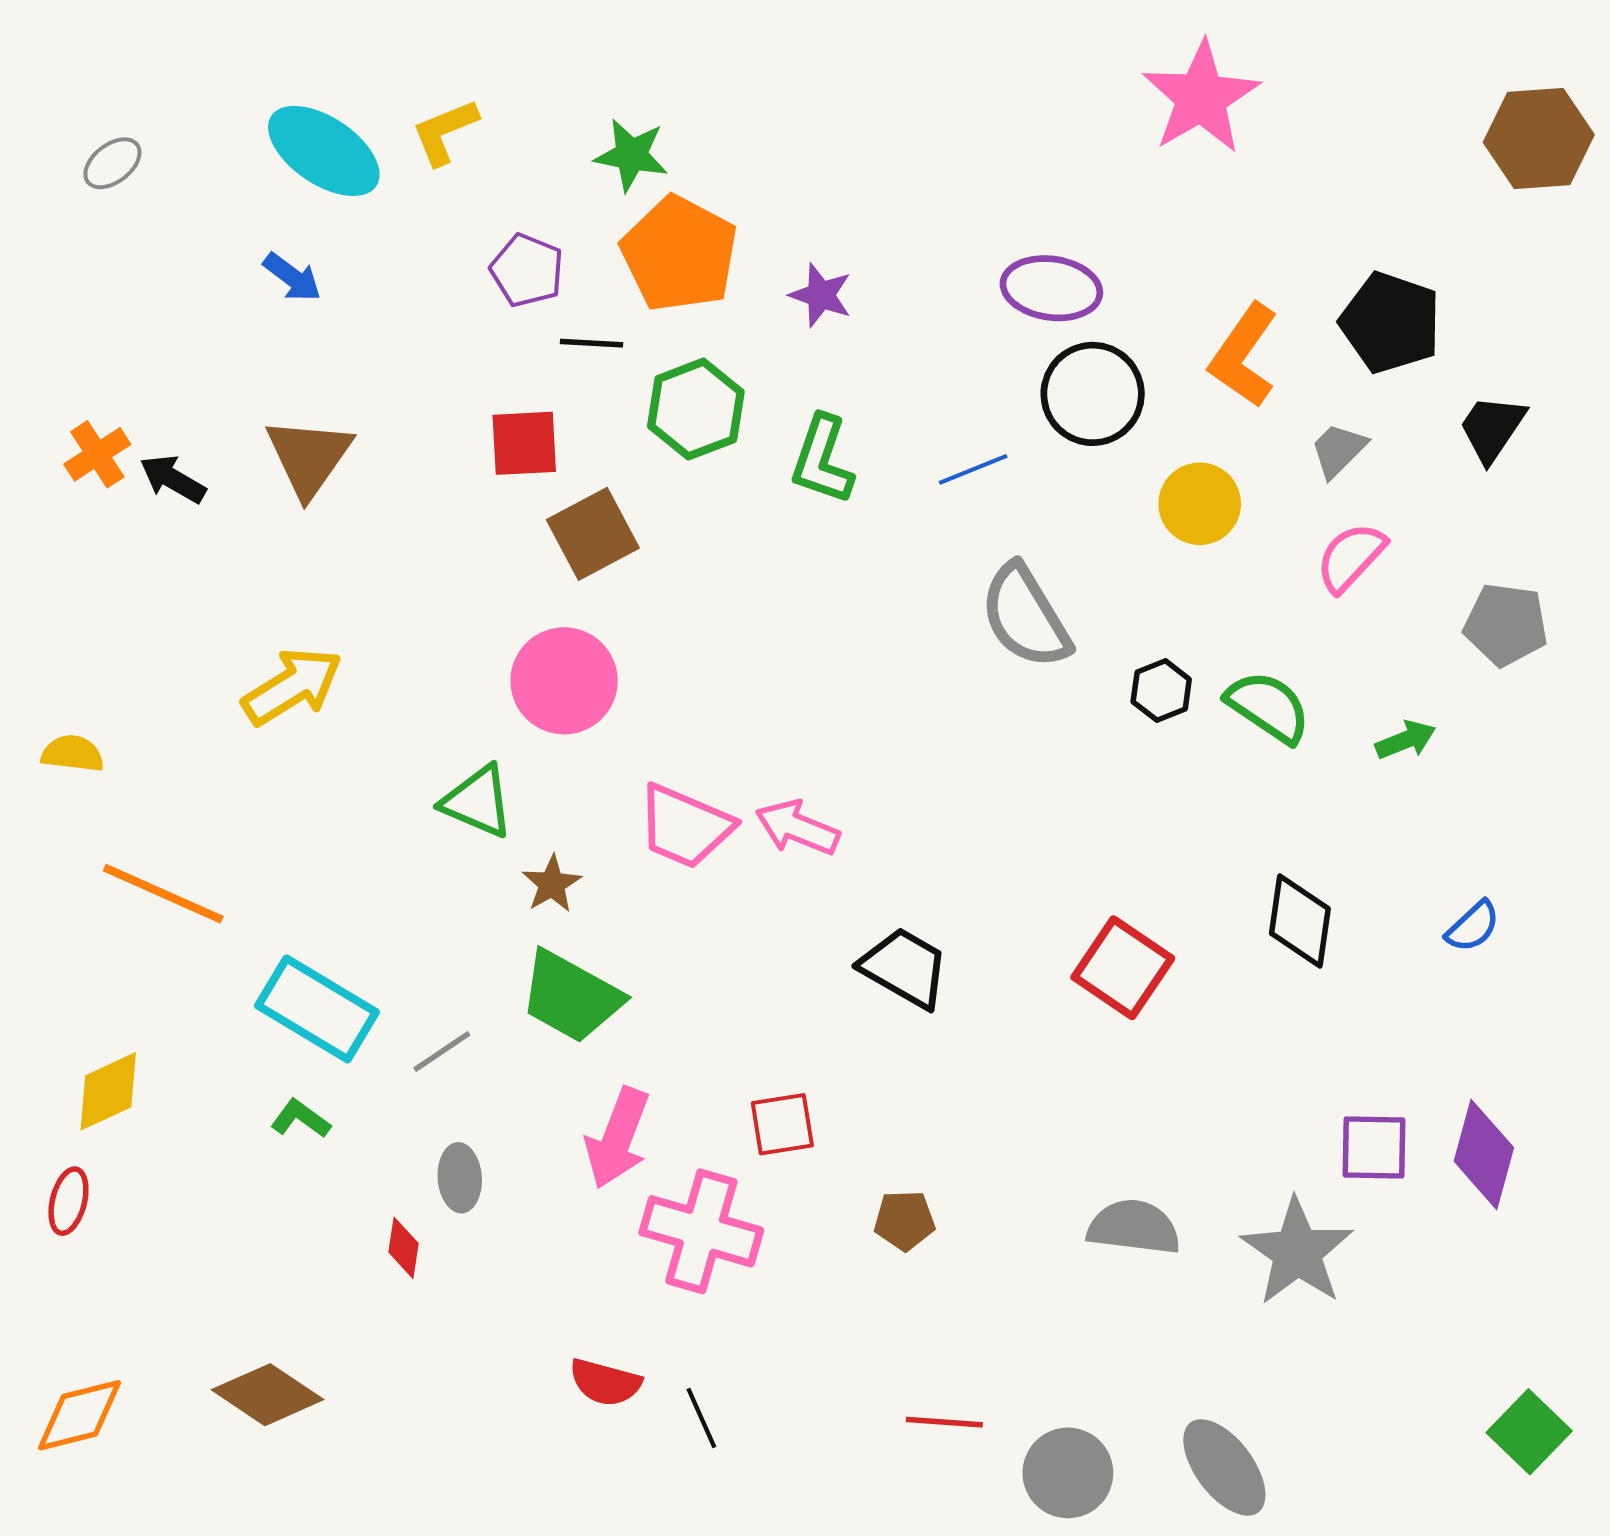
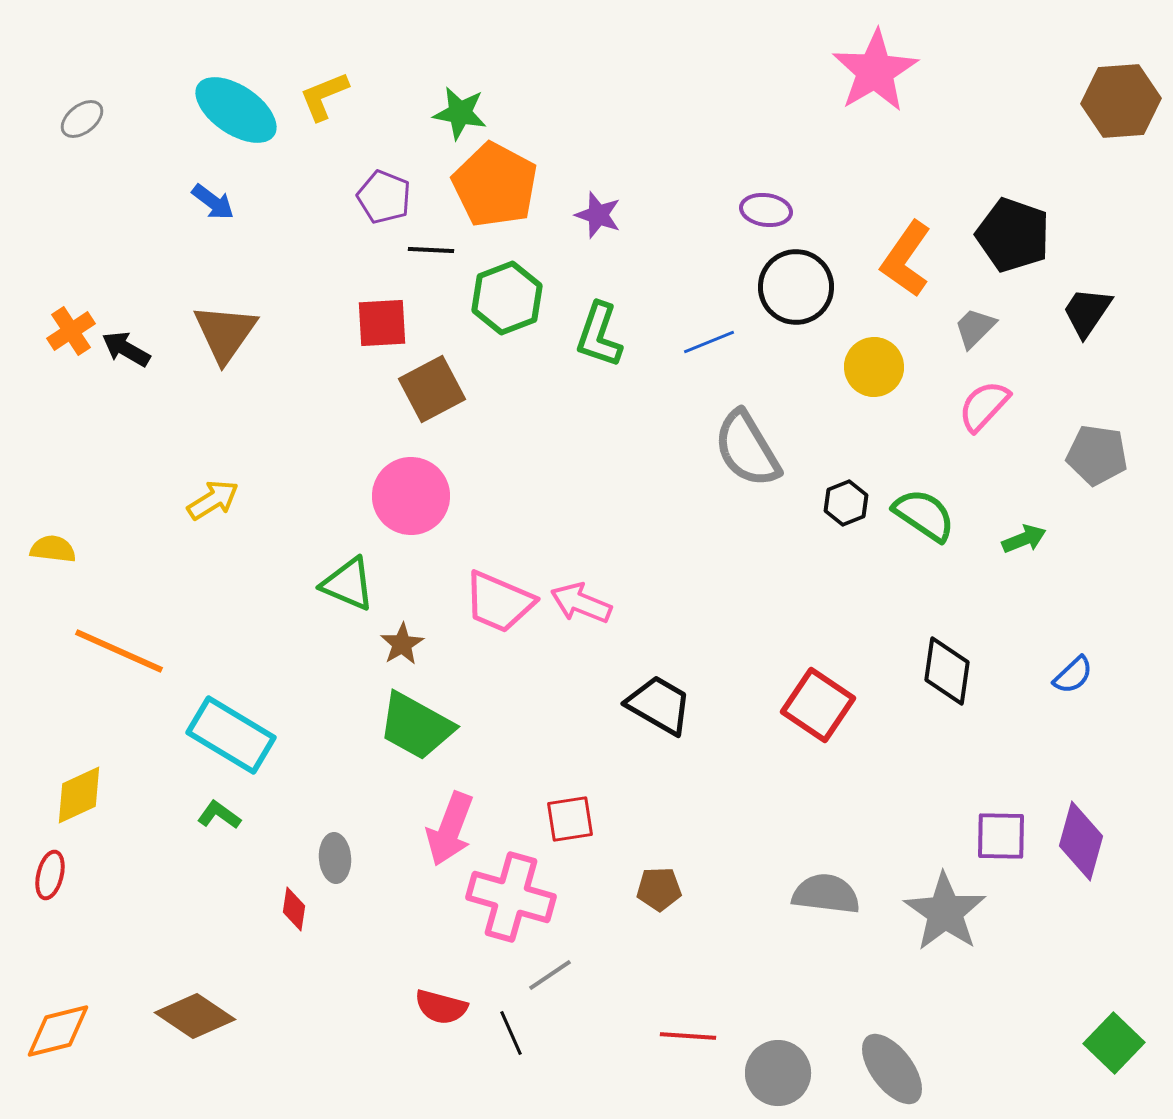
purple ellipse: (1051, 288) -> (766, 210), size x0.7
yellow arrow: (292, 686) -> (213, 500), size x0.7
gray line: (442, 1051) -> (550, 975), moved

